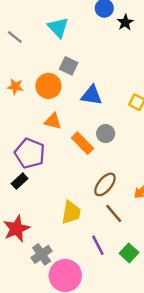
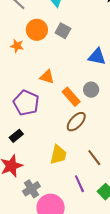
orange circle: (48, 86) -> (37, 30), moved
blue triangle: (92, 95) -> (97, 57), moved
black rectangle: (20, 181) -> (16, 136), moved
brown ellipse: (105, 184) -> (76, 122), moved

